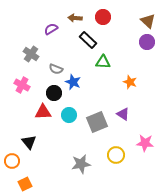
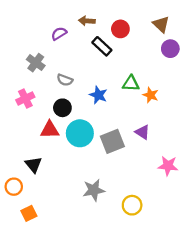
red circle: (103, 17) -> (120, 29), moved
brown triangle: (148, 21) -> (161, 24), moved
green triangle: (103, 62) -> (131, 83), moved
blue star: (73, 82) -> (98, 95), moved
pink cross: (22, 85) -> (25, 99), turned 35
cyan circle: (69, 115) -> (80, 133), size x1.5
yellow circle: (116, 155) -> (132, 205), moved

